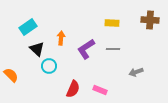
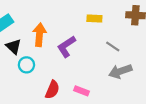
orange arrow: (61, 38) -> (39, 35), size x1.5
gray line: (113, 49) -> (113, 47), moved, turned 32
gray arrow: (136, 72) -> (120, 71), size x1.5

